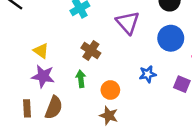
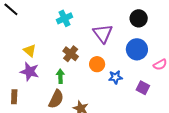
orange circle: (110, 90) -> (97, 64), moved
brown semicircle: (54, 108) -> (56, 99), moved

